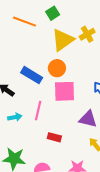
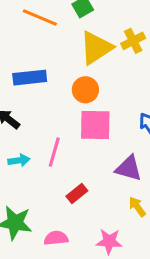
blue rectangle: (32, 75) -> (30, 78), moved, turned -40
red rectangle: (54, 137) -> (77, 194), turned -56

